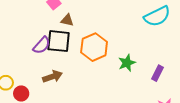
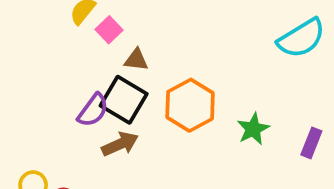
black square: (59, 41) -> (124, 100), turned 30
brown arrow: (52, 77) -> (120, 144), moved

